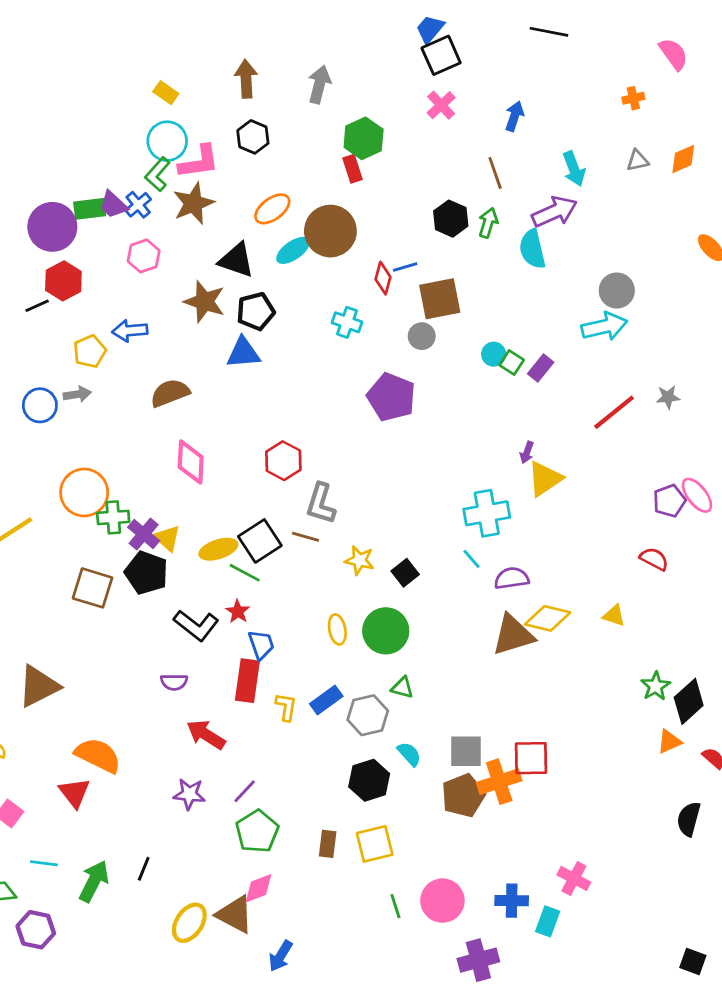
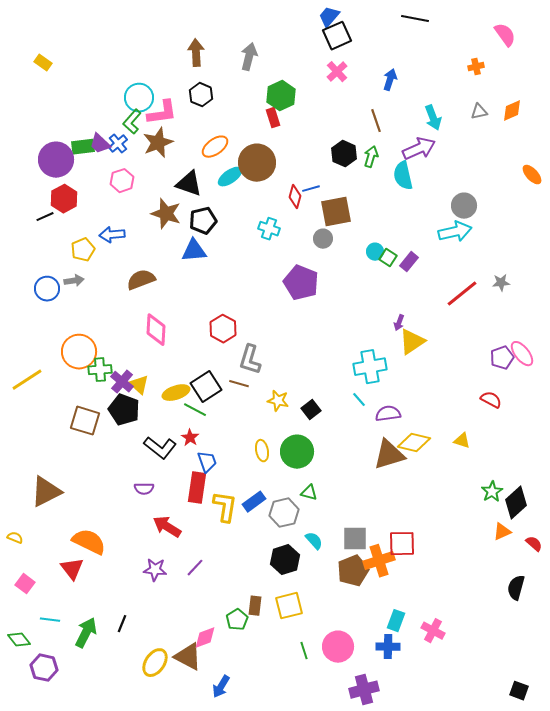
yellow rectangle: (166, 93) -> (43, 63), moved
yellow L-shape: (286, 707) -> (225, 507), size x1.5
green pentagon: (257, 831) -> (237, 620), moved, size x0.7
cyan rectangle: (548, 921) -> (396, 621), moved

